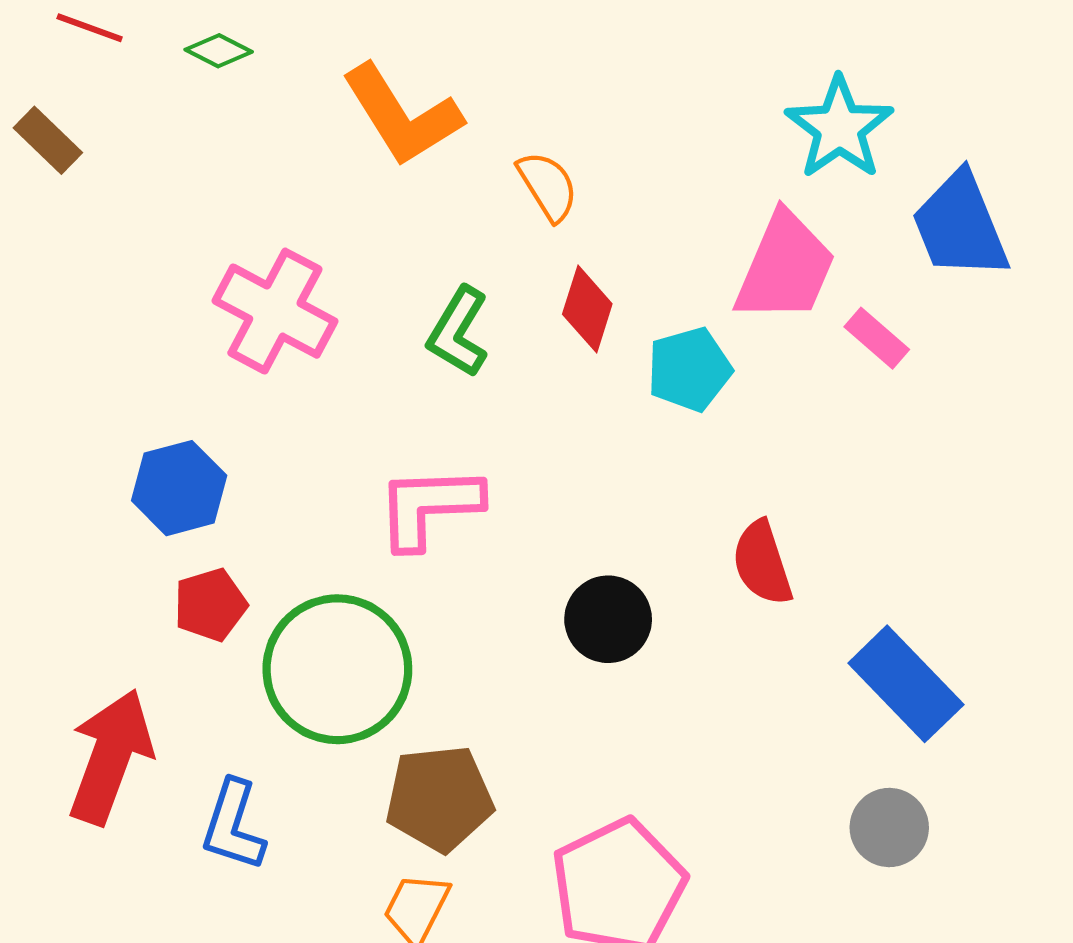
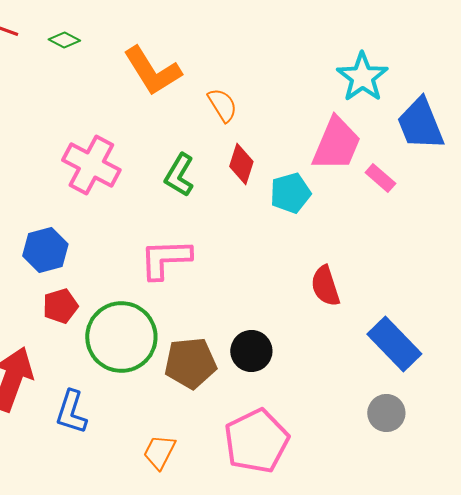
black circle: (608, 619) -> (251, 351), moved
brown pentagon: (439, 798) -> (190, 363), moved

